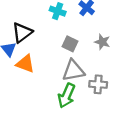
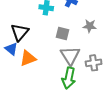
orange triangle: (25, 64) -> (28, 58), turned -30
gray triangle: (73, 71) -> (70, 56), turned -40

